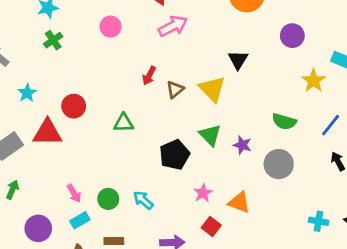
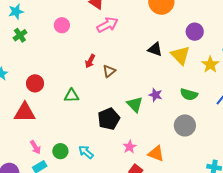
black triangle: (238, 60) -> (155, 49), turned -42
yellow triangle: (212, 89) -> (180, 55), moved
red triangle: (47, 133) -> (25, 112), moved
purple star: (242, 145) -> (155, 95), moved

